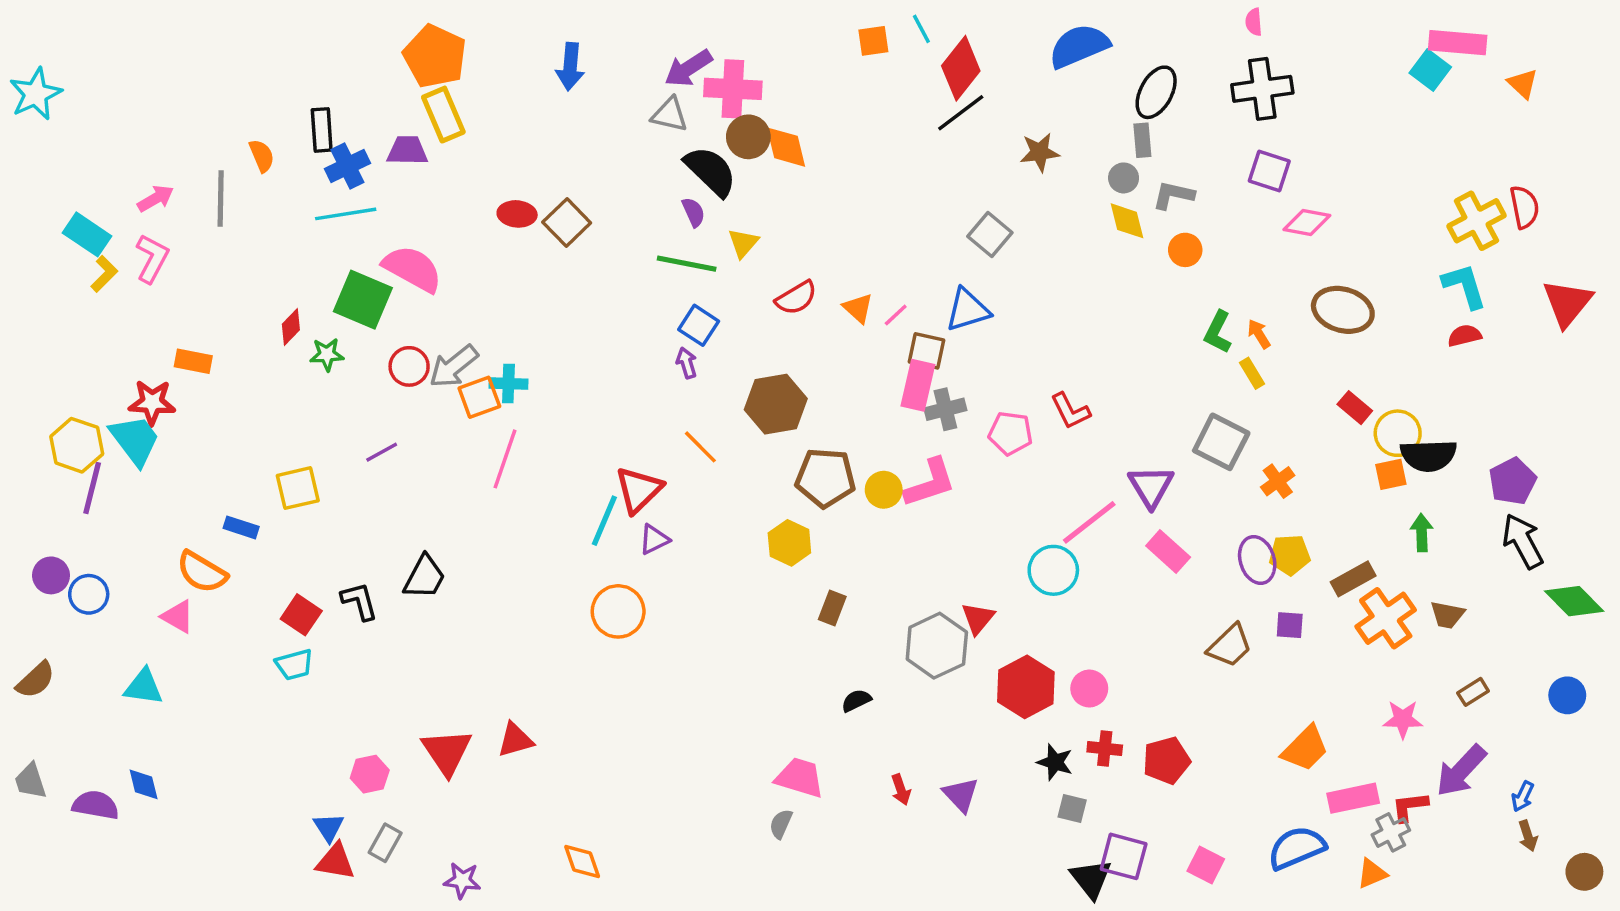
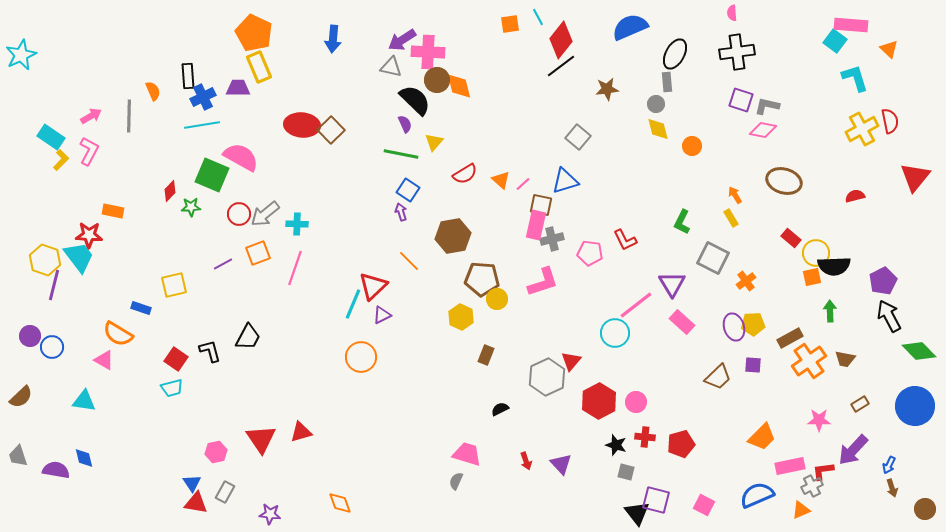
gray L-shape: (1173, 195) -> (767, 106), moved
red ellipse: (517, 214) -> (302, 125), size x1.6
cyan L-shape: (1464, 286) -> (855, 78), moved
green L-shape: (1218, 332) -> (682, 222), moved
orange square: (479, 397) -> (258, 253), moved
yellow circle: (884, 490) -> (497, 299), moved
blue circle: (1567, 695) -> (915, 406), size x1.8

